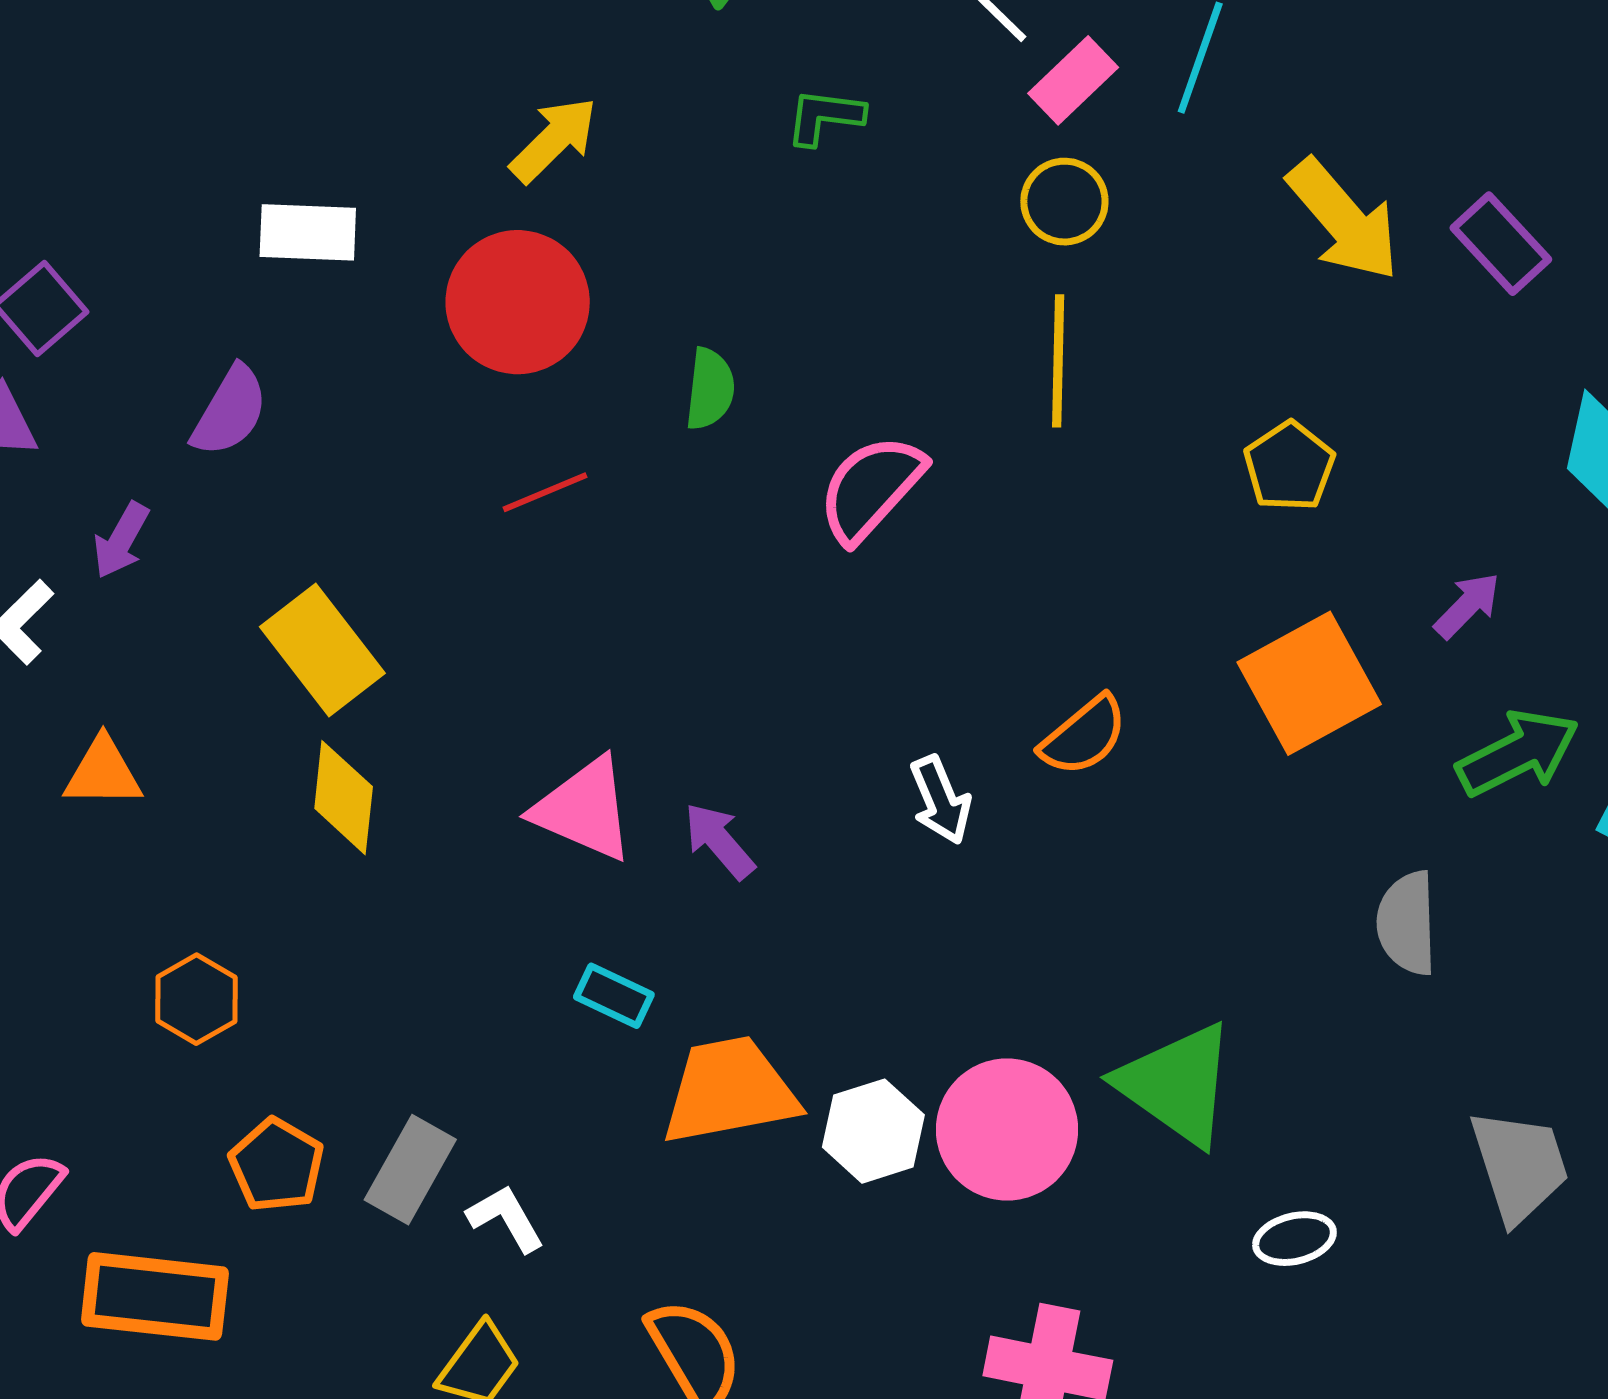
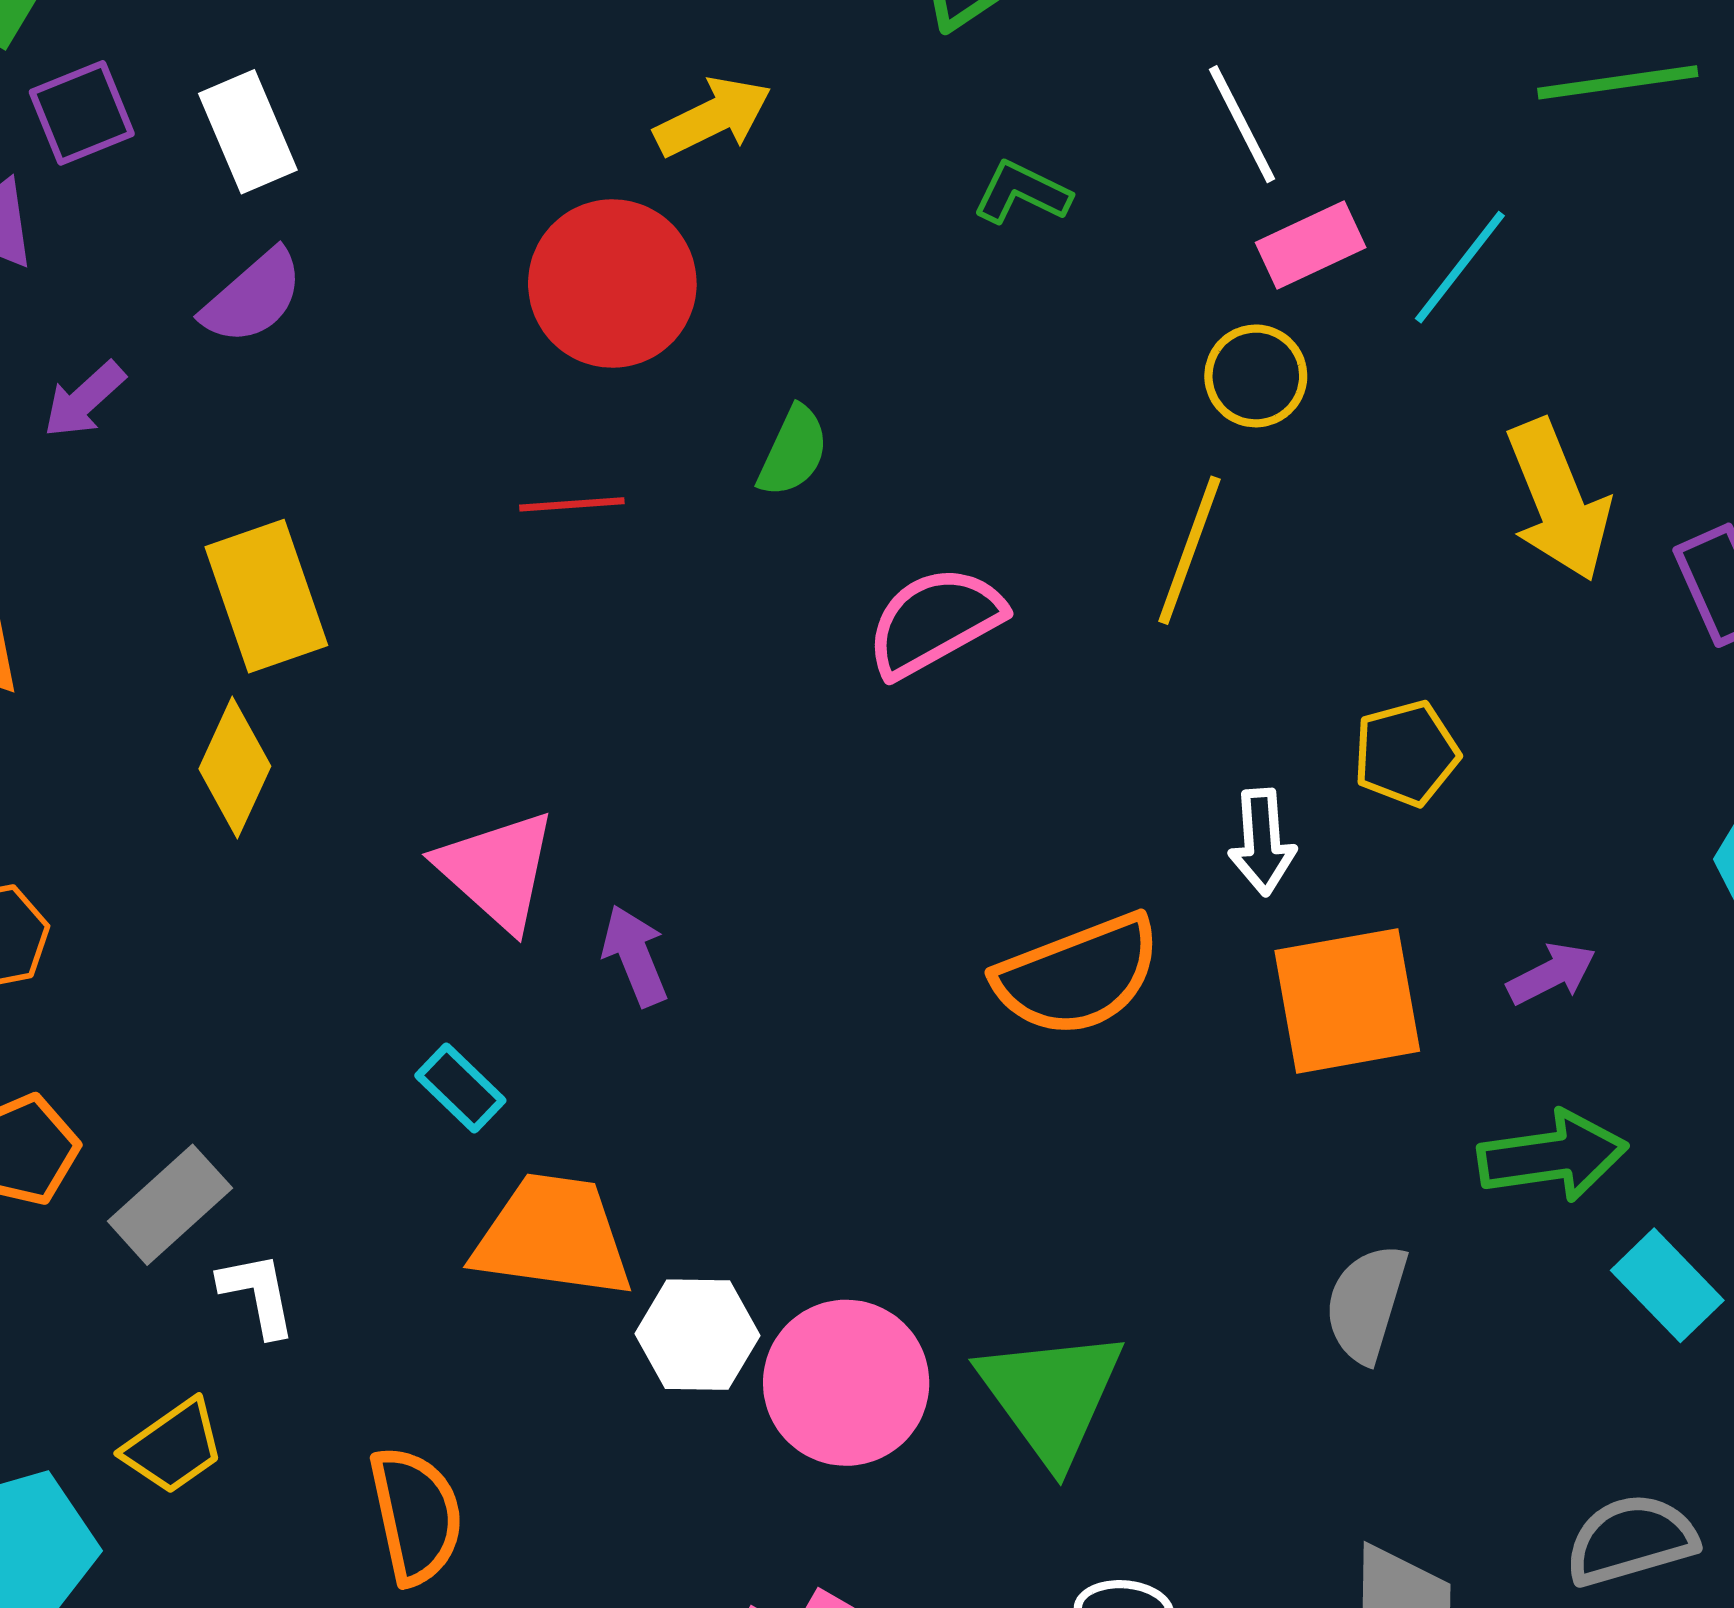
white rectangle: (308, 232) -> (248, 132), moved, turned 46
orange semicircle: (1084, 736) -> (1078, 975), size x1.5
white arrow: (941, 800) -> (1262, 842), moved

